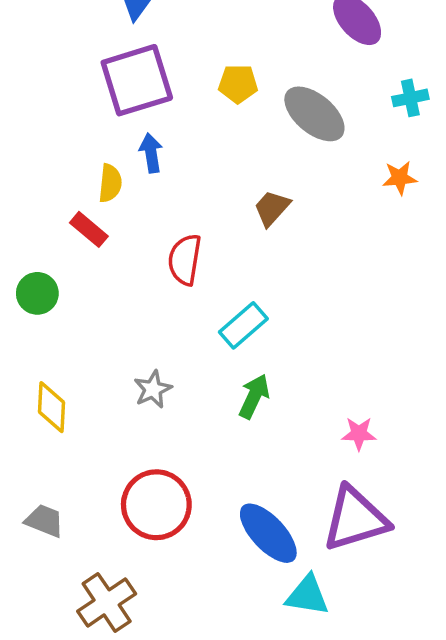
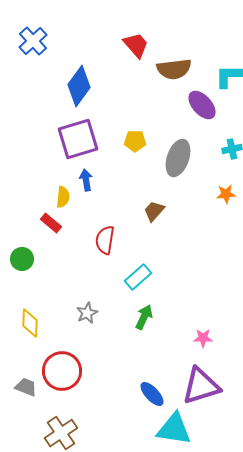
gray ellipse: (314, 114) -> (178, 158), turned 69
red circle: (156, 505) -> (62, 371), moved
blue ellipse: (268, 533) -> (152, 394), size x0.7
cyan triangle: (307, 595) -> (174, 429), size x1.4

